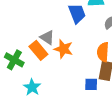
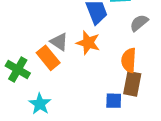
orange star: (63, 49) -> (88, 43), moved

